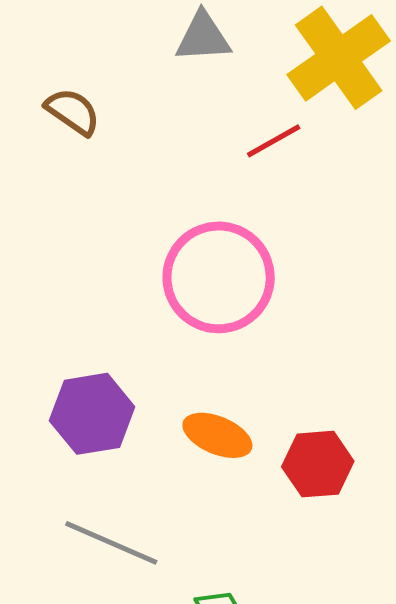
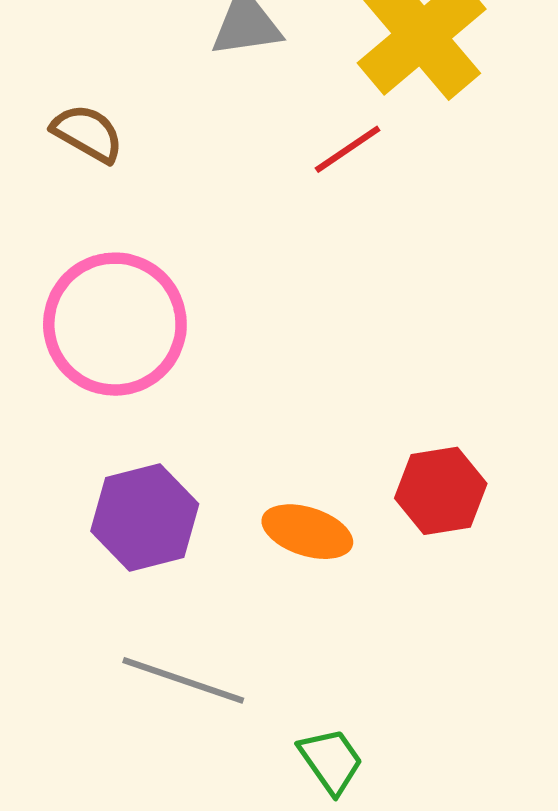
pink circle: (219, 277) -> (115, 324), moved
red hexagon: (318, 464) -> (441, 491), moved

